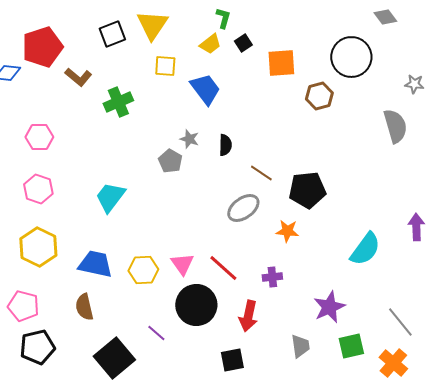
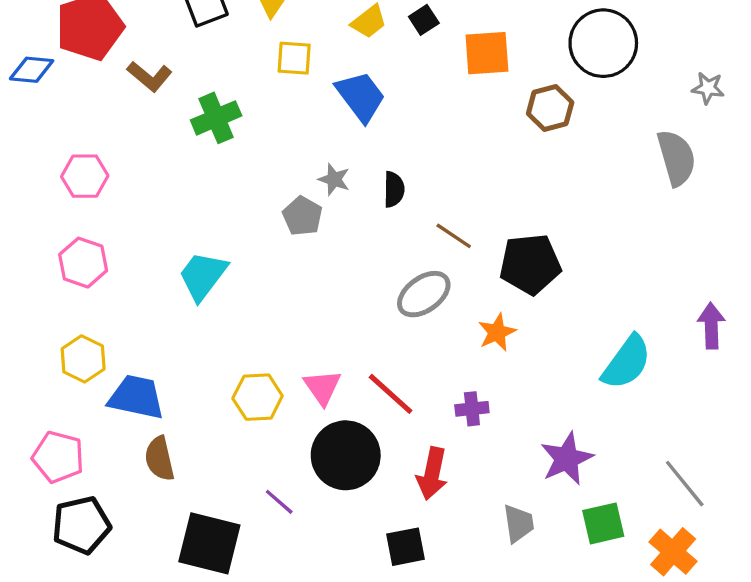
orange star: (287, 231) -> (497, 332), turned -30
yellow hexagon: (38, 247) -> (83, 359), size x0.7
blue trapezoid: (95, 264) -> (136, 397), moved
black square: (114, 358) -> (209, 543), turned -36

